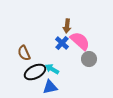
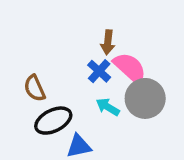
gray circle: (89, 59) -> (145, 98), size x1.5
cyan arrow: (52, 69) -> (108, 107), moved

